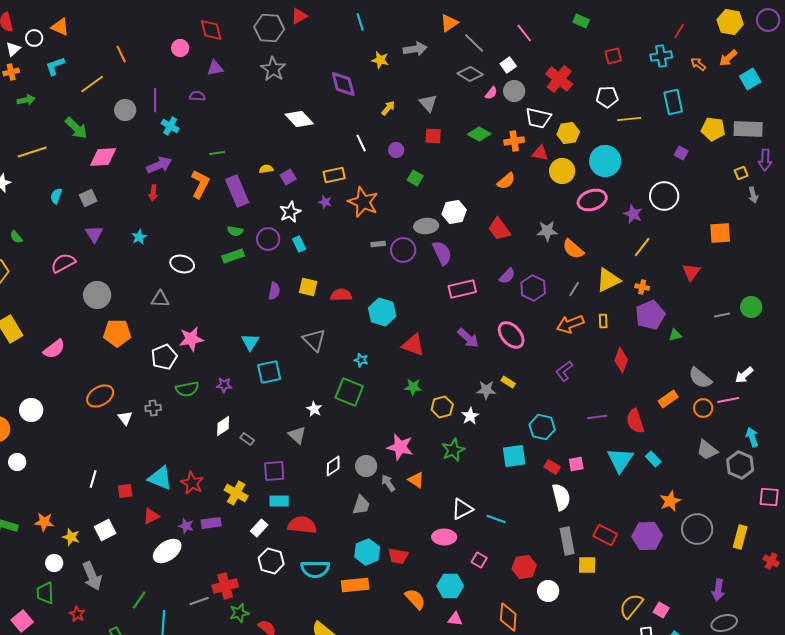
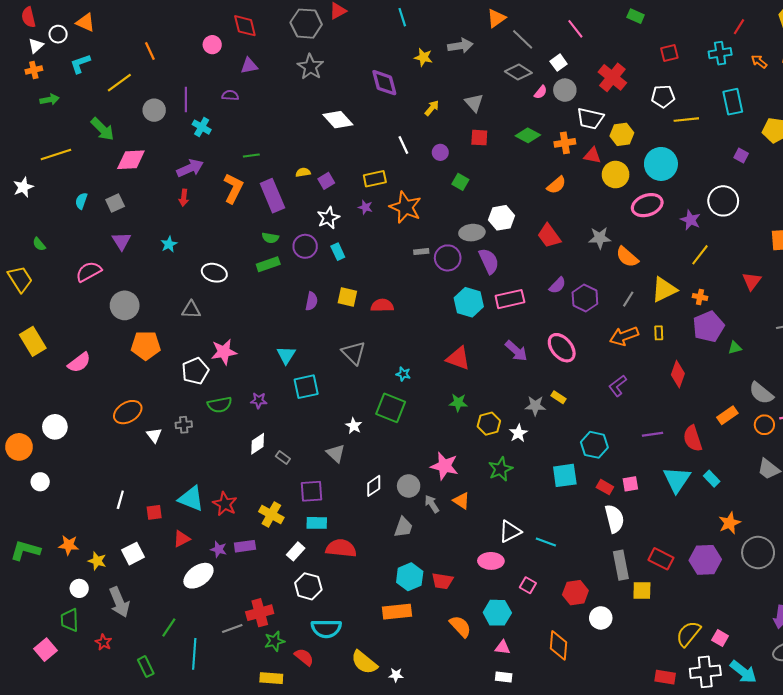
cyan hexagon: (382, 312) -> (469, 302), moved
cyan semicircle: (315, 569) -> (326, 629), moved

